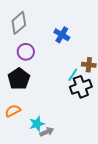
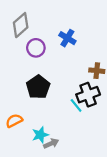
purple circle: (26, 52) -> (36, 48), moved
cyan line: (73, 75) -> (76, 105), moved, turned -72
black pentagon: (19, 79) -> (38, 87), moved

